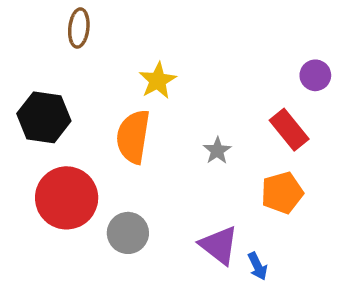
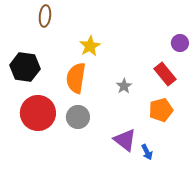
gray circle: (128, 233) -> (78, 117), moved

